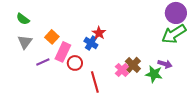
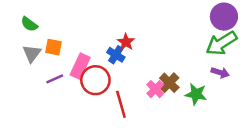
orange square: (52, 37) -> (53, 47), moved, turned -32
red circle: (75, 63) -> (95, 80), size x1.5
purple arrow: (165, 64) -> (220, 73), moved

